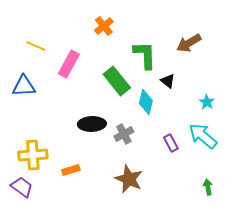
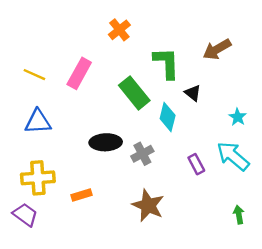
yellow line: (36, 46) -> (34, 75), moved
blue triangle: (24, 86) -> (38, 122), moved

